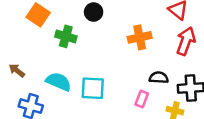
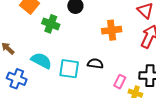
black semicircle: (159, 78) -> (95, 64), moved
pink rectangle: (142, 99) -> (120, 82), moved

